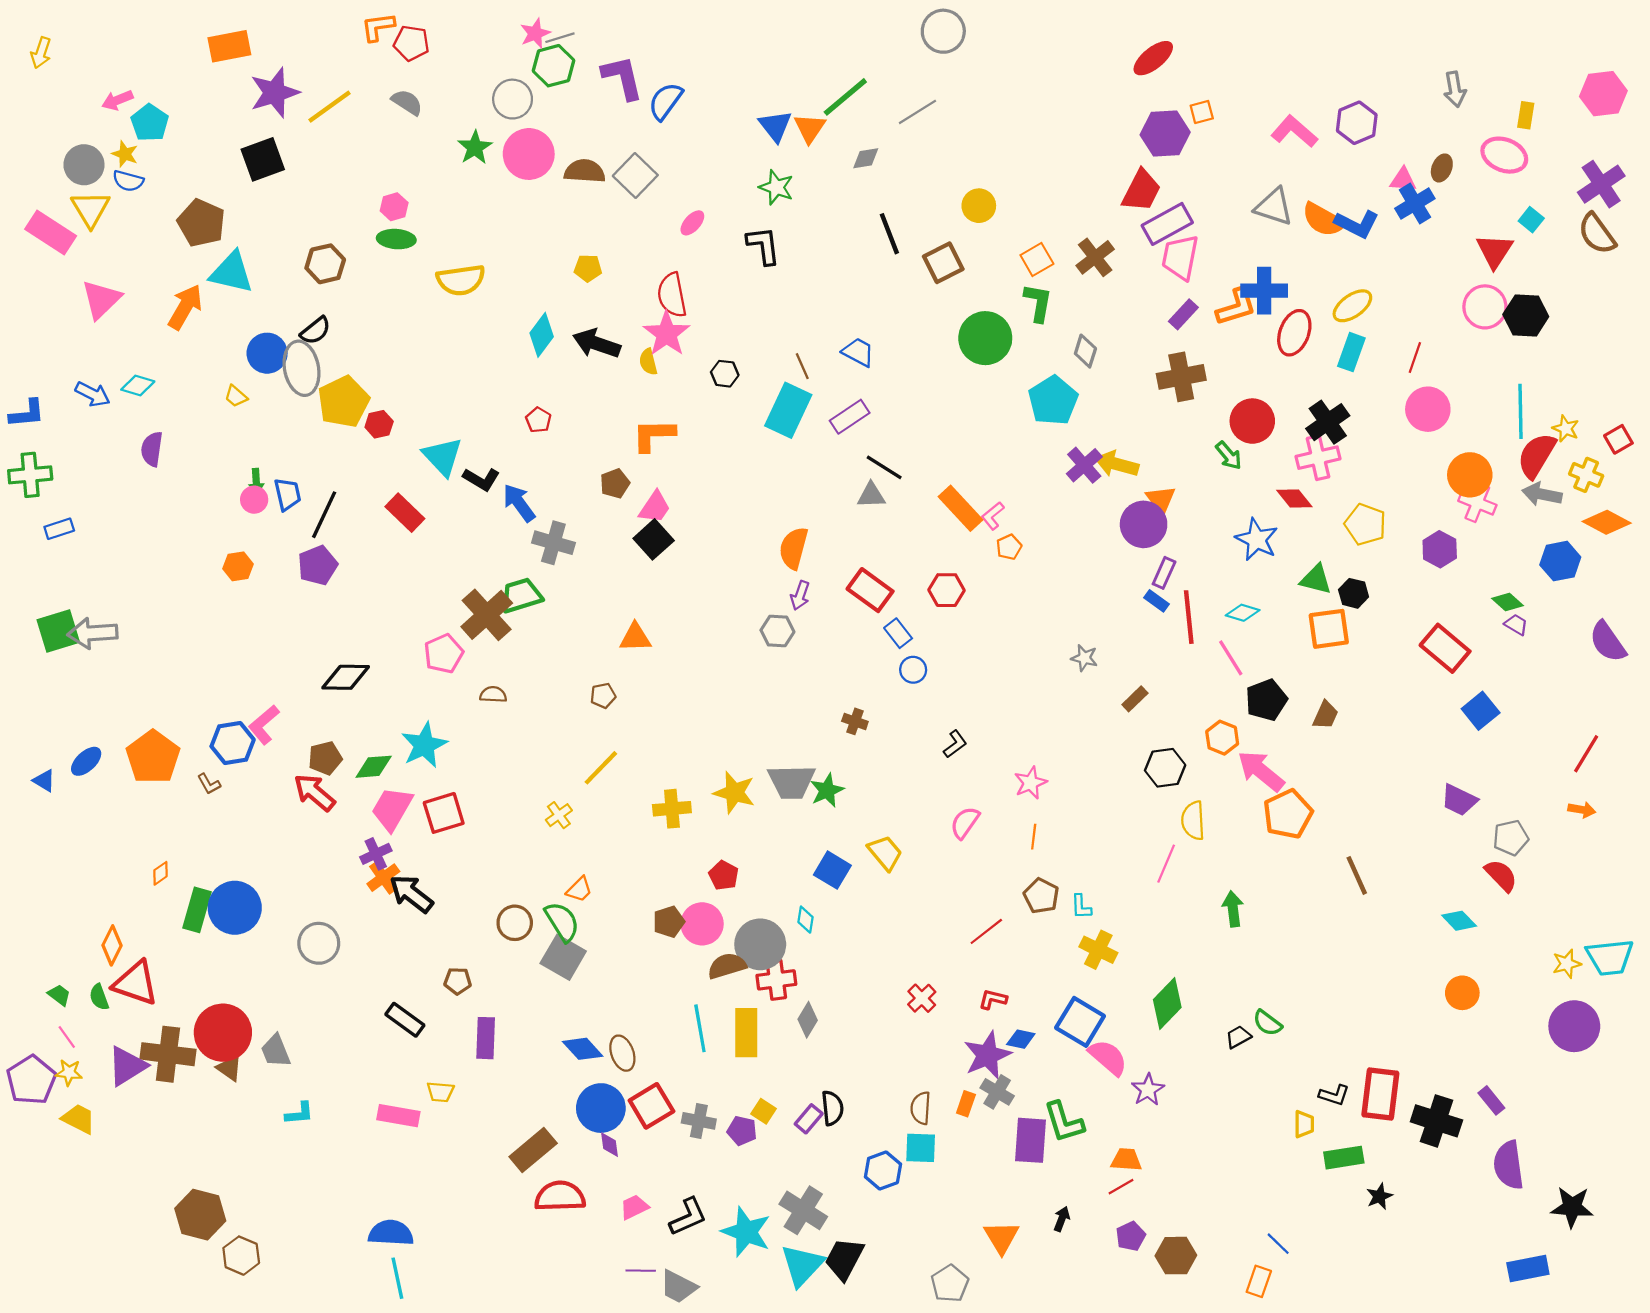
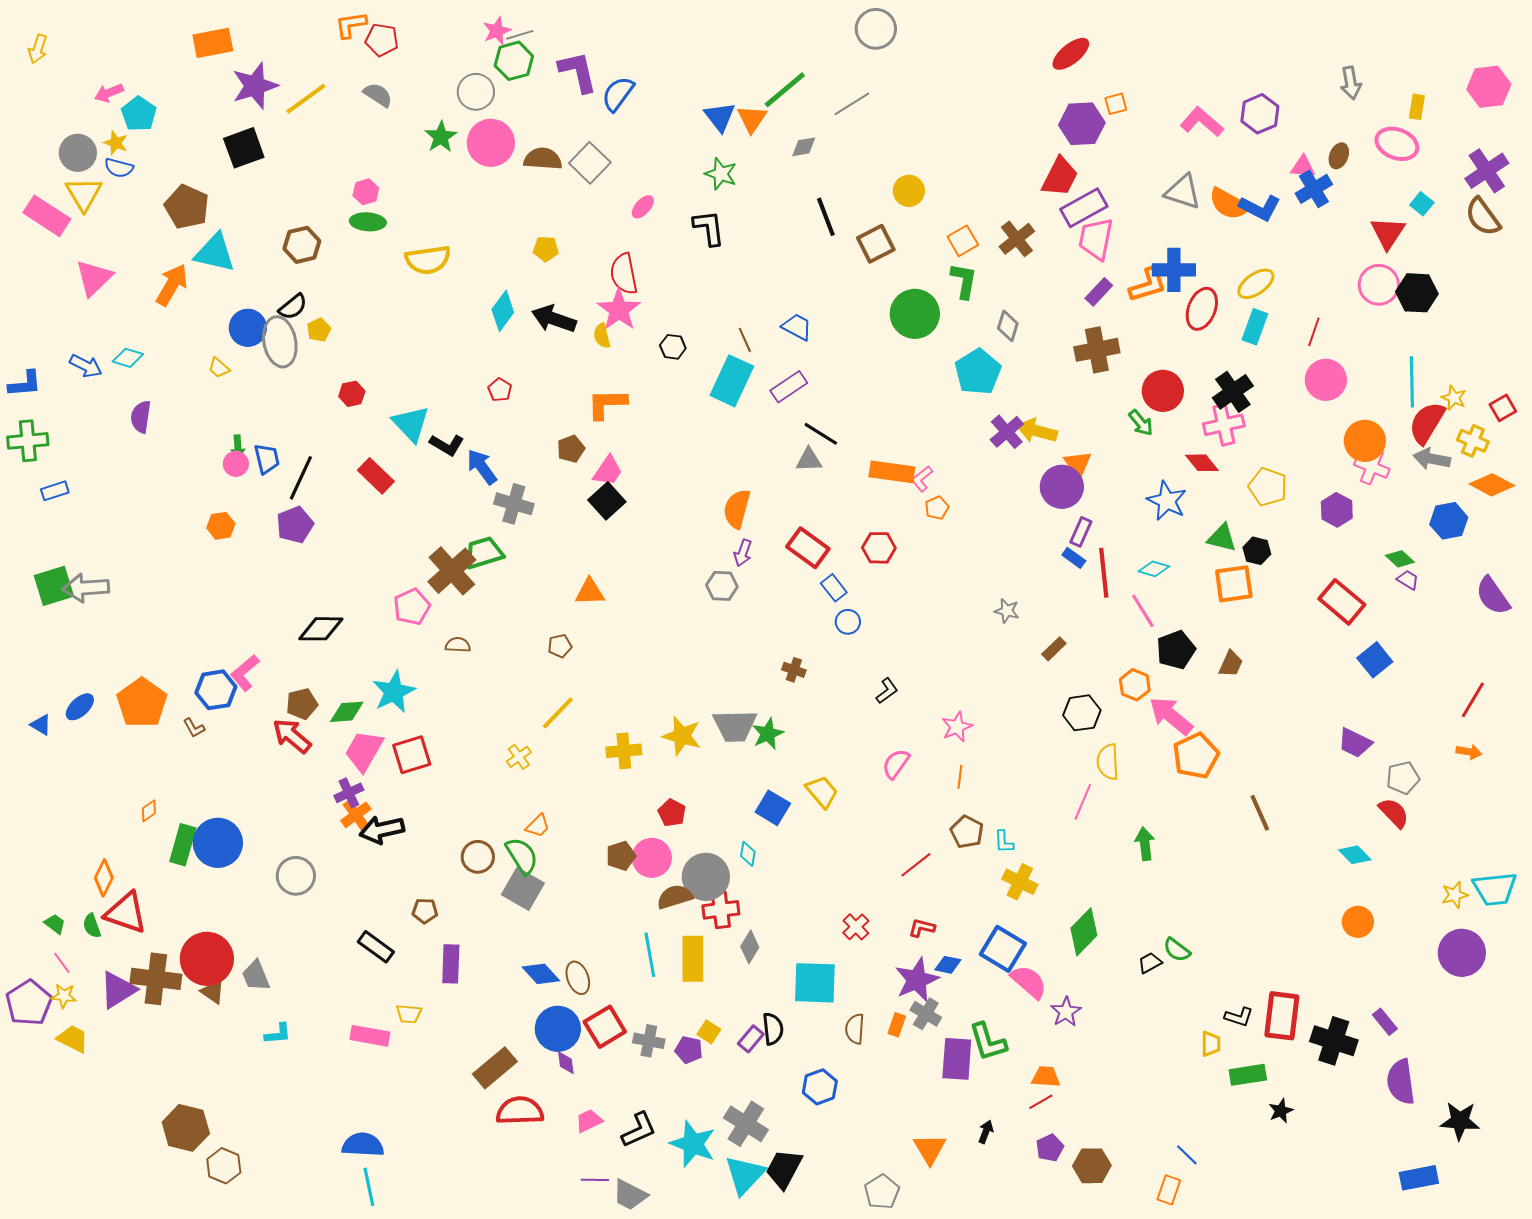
yellow pentagon: (343, 402) -> (319, 330), moved, size x0.5
orange rectangle: (961, 508) -> (892, 472), turned -39
black arrow: (411, 894) -> (382, 830), turned -51
cyan square: (921, 1148) -> (815, 983), moved, size x1.5

